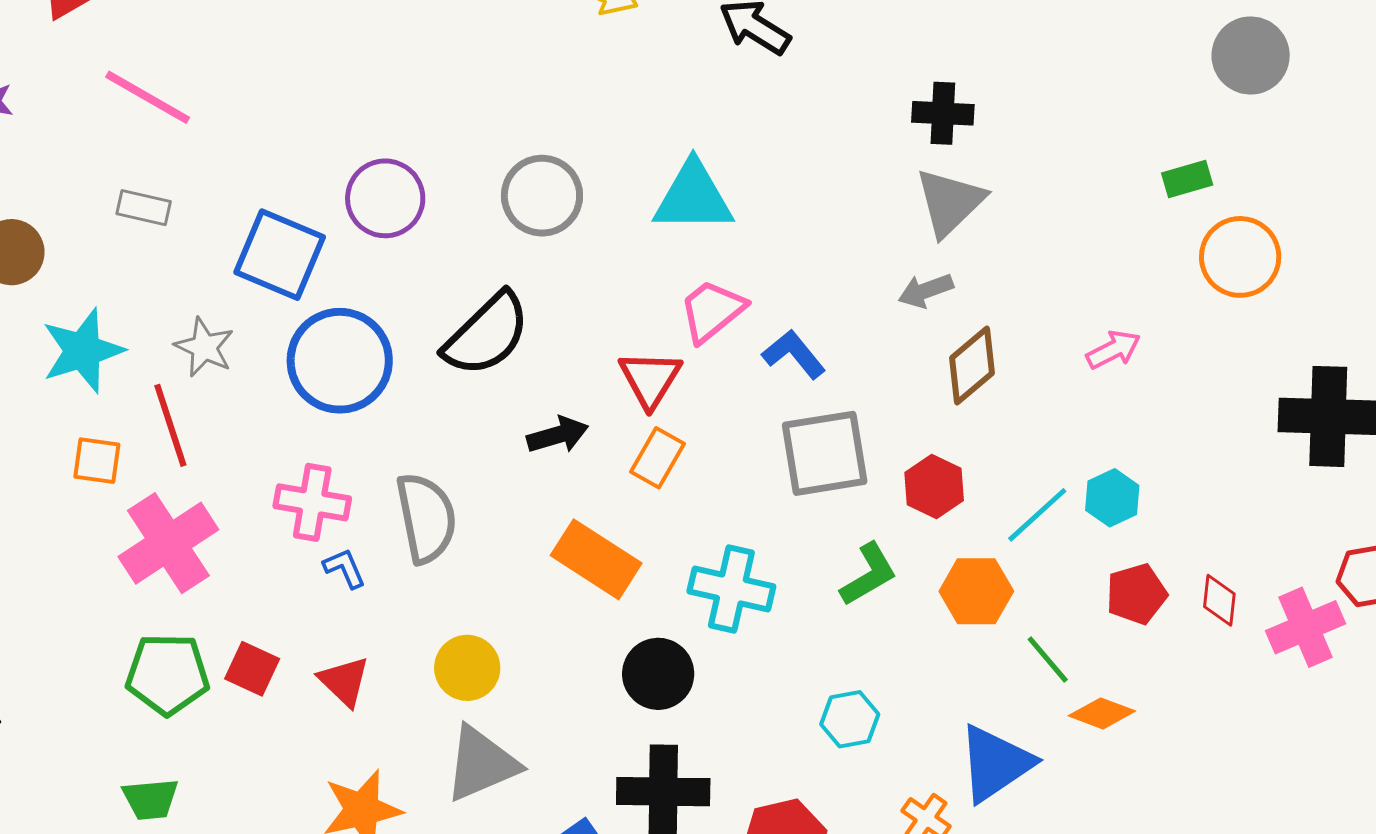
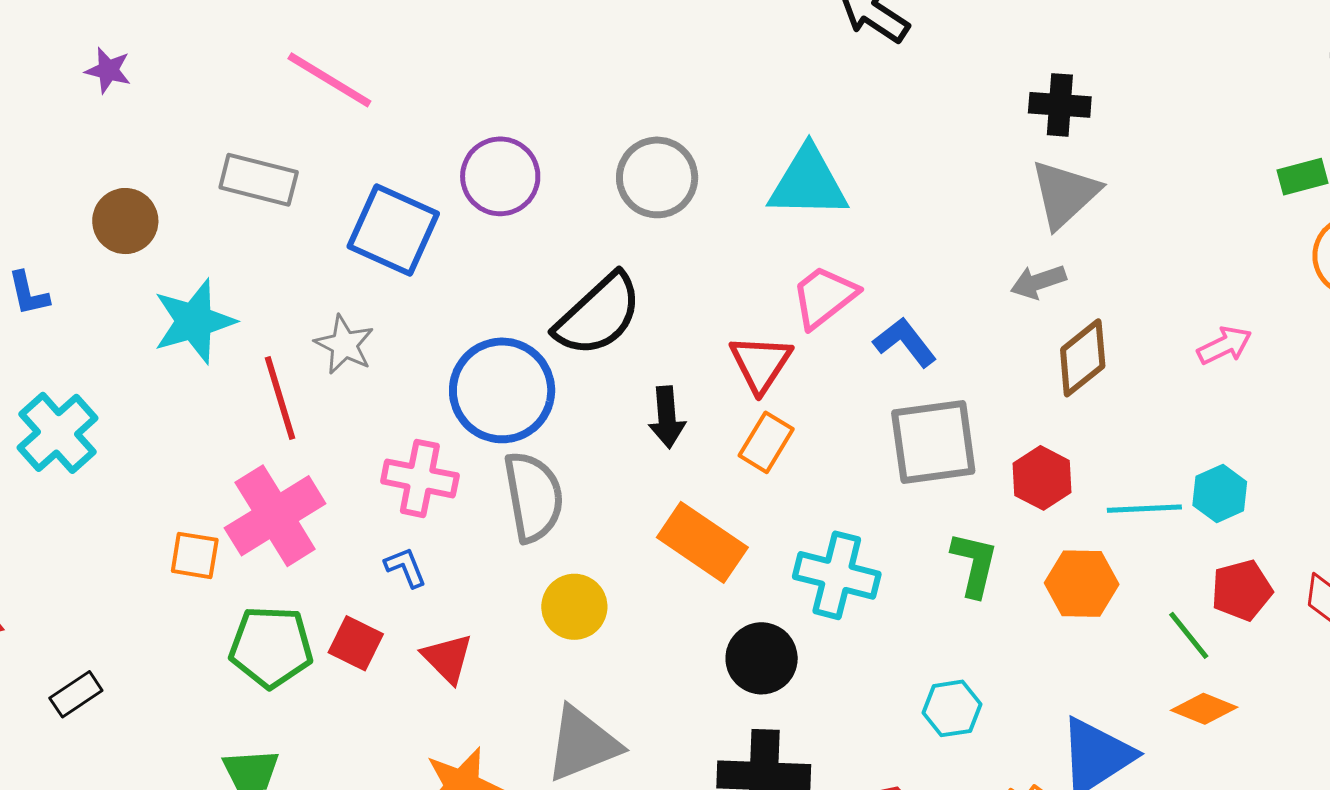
pink line: (148, 97) -> (329, 80), moved
gray rectangle: (144, 208) -> (259, 180), size x1.4
gray star: (204, 347) -> (344, 345), moved
blue circle: (340, 361) -> (502, 390), moved
black arrow: (558, 435) -> (667, 417), turned 100
orange square: (97, 461) -> (195, 555), moved
cyan line: (1037, 515) -> (1144, 509), turned 38
blue L-shape: (345, 568) -> (406, 567), moved
green L-shape: (869, 574) -> (974, 564), turned -48
green line: (1048, 660) -> (1189, 635), moved
yellow circle: (467, 668) -> (574, 607), moved

